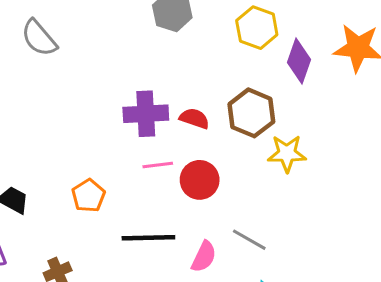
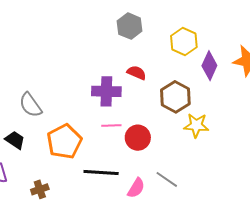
gray semicircle: (39, 38) -> (30, 105), moved
red semicircle: (194, 118) -> (137, 73), moved
orange pentagon: (88, 196) -> (64, 142), size x1.6

